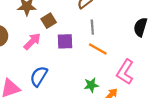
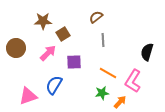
black semicircle: (140, 27) -> (147, 52), moved
purple square: (65, 41) -> (74, 62), moved
orange line: (98, 49) -> (108, 73), moved

